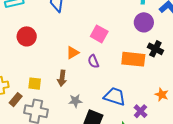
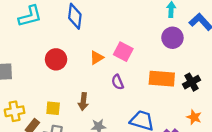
red circle: (27, 36) -> (56, 59), moved
black cross: (155, 49) -> (192, 82), moved, turned 35
orange triangle: (73, 53) -> (97, 58), moved

